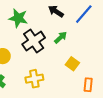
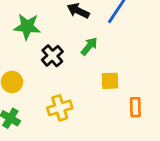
black cross: (34, 41) -> (52, 56), size x0.7
yellow square: (72, 64) -> (110, 81), turned -32

